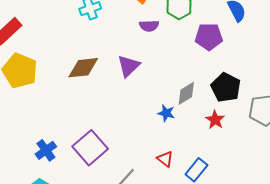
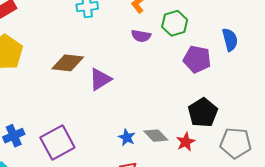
purple triangle: (129, 66) -> (100, 79), moved
gray diamond: (186, 93) -> (156, 136), moved, turned 65
blue star: (166, 113) -> (127, 137), moved

